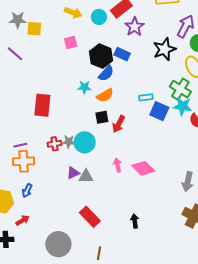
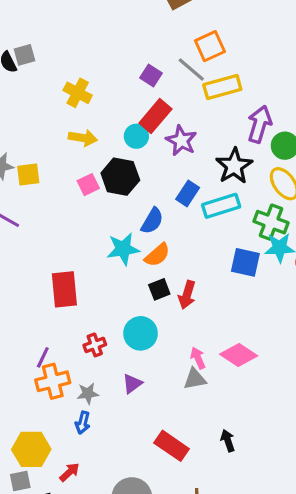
cyan circle: (99, 17) -> (136, 136), moved
blue rectangle: (122, 54) -> (188, 193), moved, turned -70
black hexagon: (101, 56) -> (120, 177), moved
cyan star: (84, 87) -> (123, 249), size x1.5
cyan rectangle: (146, 97) -> (221, 206), moved, size x1.6
gray star: (69, 142) -> (88, 393), moved
purple line: (20, 145) -> (43, 357), turned -40
gray triangle: (86, 176) -> (195, 379), moved
blue arrow: (27, 191) -> (83, 423), moved
black arrow: (135, 221) -> (228, 441), moved

